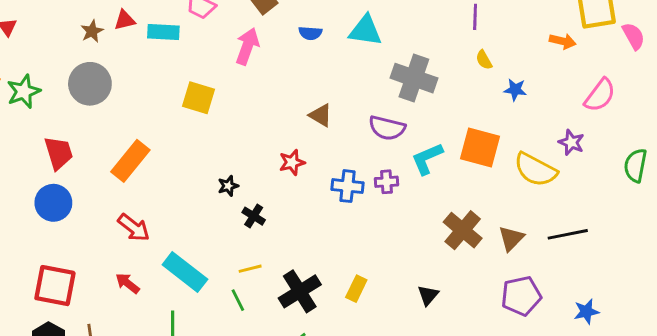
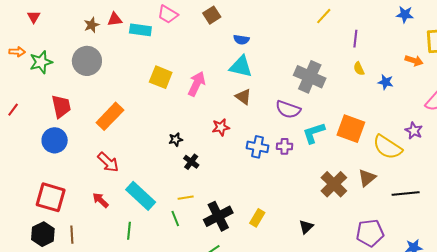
cyan triangle: (365, 31) -> (241, 67), moved
pink arrow: (247, 46) -> (197, 84), moved
blue star: (515, 90) -> (386, 82), moved
brown triangle: (511, 238) -> (367, 178), moved

